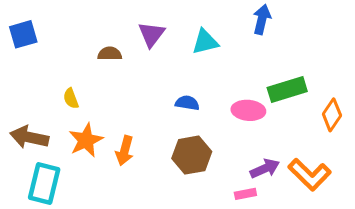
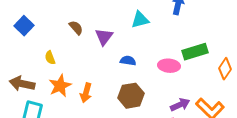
blue square: (23, 34) -> (24, 26), moved, turned -30
purple triangle: (151, 34) -> (104, 37), moved
brown semicircle: (110, 54) -> (76, 28), turned 49

